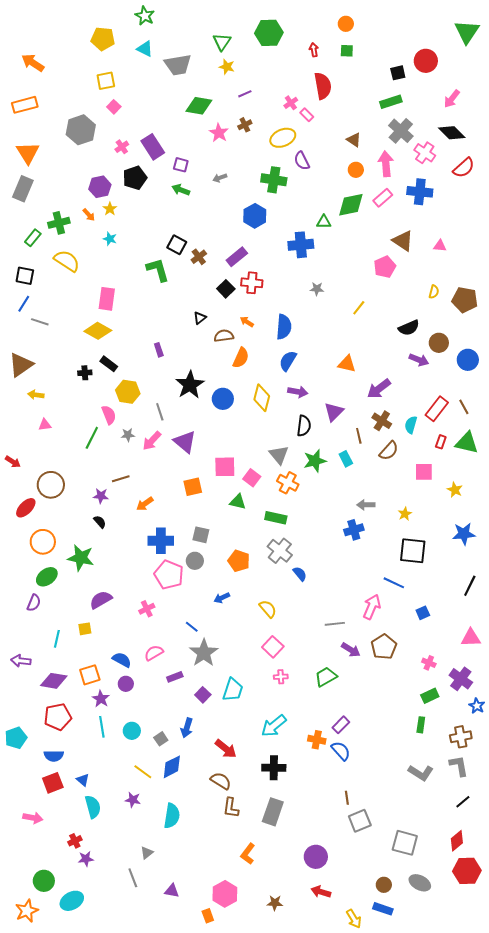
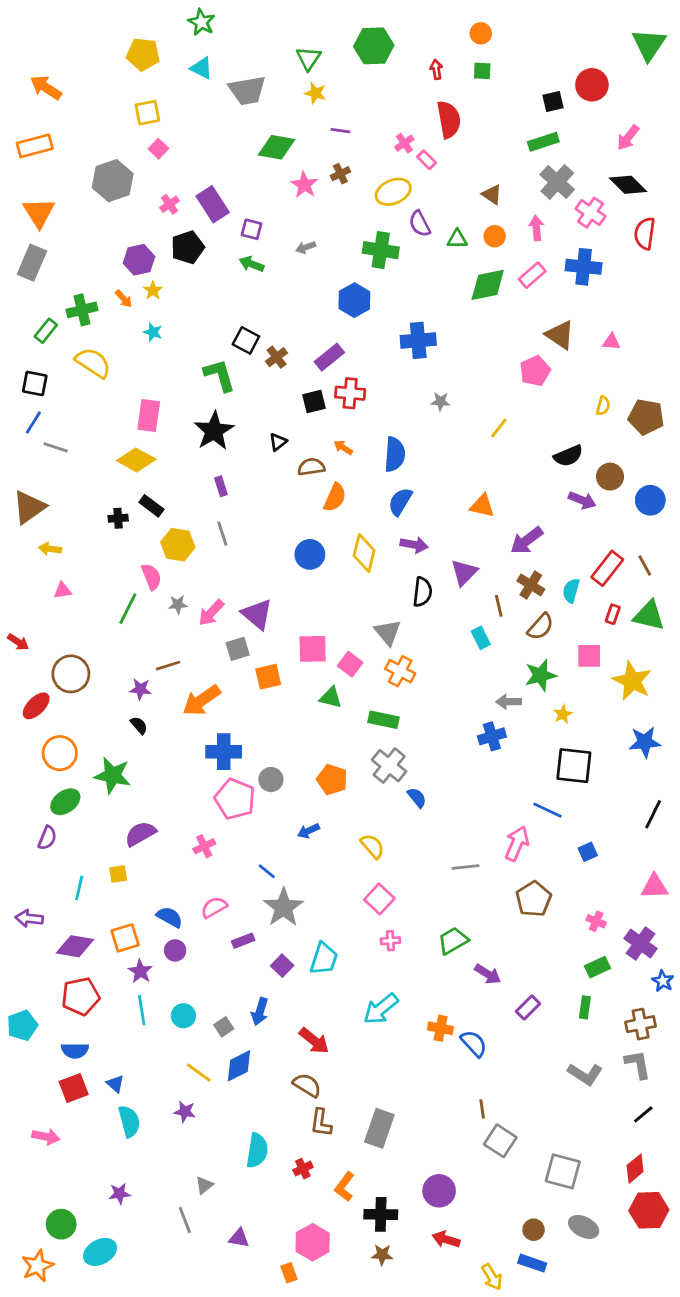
purple line: (245, 94) -> (340, 131), turned 32
pink arrow: (386, 164) -> (536, 228), size x0.7
red semicircle: (464, 168) -> (645, 233), turned 140
green triangle: (324, 222) -> (457, 239), moved
black square: (226, 289) -> (314, 402), turned 30
black star: (190, 385) -> (214, 431), moved
gray line: (160, 412) -> (222, 534), moved
green star: (315, 461) -> (541, 675), moved
yellow star: (455, 490) -> (632, 681), size x1.8
orange arrow: (145, 504) -> (201, 700), size x1.6
gray square: (201, 535) -> (238, 649), moved, turned -30
purple arrow: (351, 650) -> (488, 974), moved
purple rectangle: (341, 725) -> (528, 1007), moved
black cross: (274, 768) -> (381, 1214), moved
cyan semicircle: (172, 816) -> (257, 1151), moved
gray square: (360, 821) -> (500, 1141), turned -35
red cross: (75, 841) -> (303, 1169), moved

